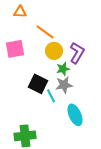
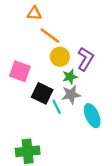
orange triangle: (20, 12) -> (34, 13), moved
pink square: (15, 49) -> (20, 71), moved, turned 30
cyan ellipse: (75, 115) -> (92, 116), moved

